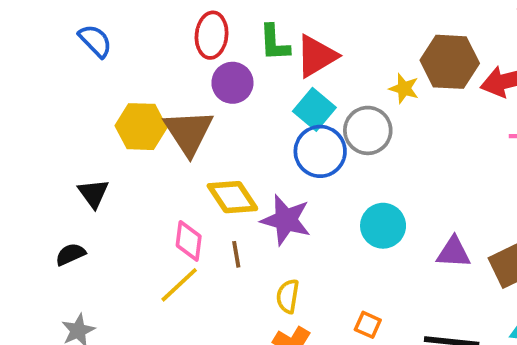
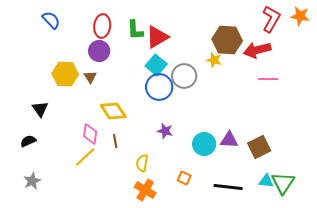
blue semicircle: (95, 41) -> (51, 20), moved
purple circle: (232, 83) -> (99, 51), moved
yellow star: (404, 89) -> (214, 60), moved
brown triangle: (189, 132) -> (90, 77), size x0.5
purple star: (286, 220) -> (165, 131), moved, size x0.6
cyan circle: (383, 226) -> (204, 144), moved

